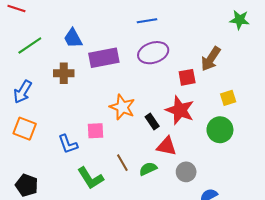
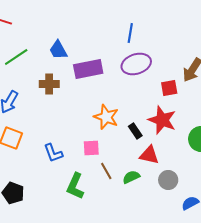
blue line: (147, 21) -> (130, 33), turned -72
pink square: (96, 131) -> (91, 148), moved
green L-shape: (90, 178) -> (75, 186), turned 56

